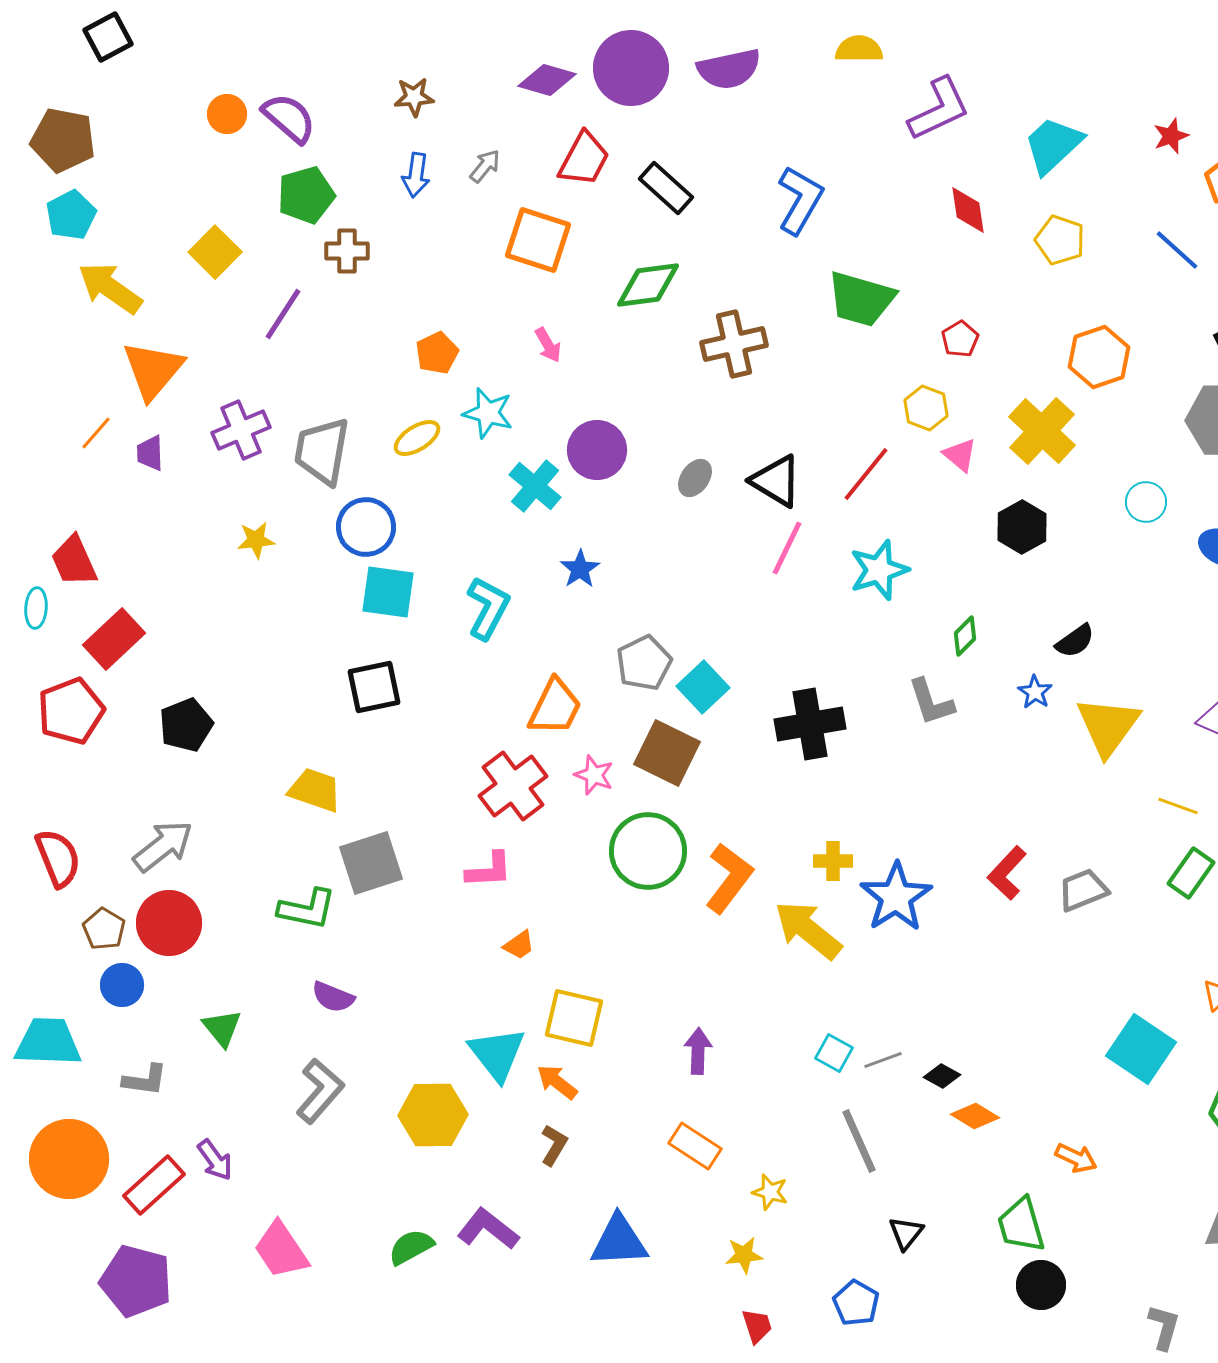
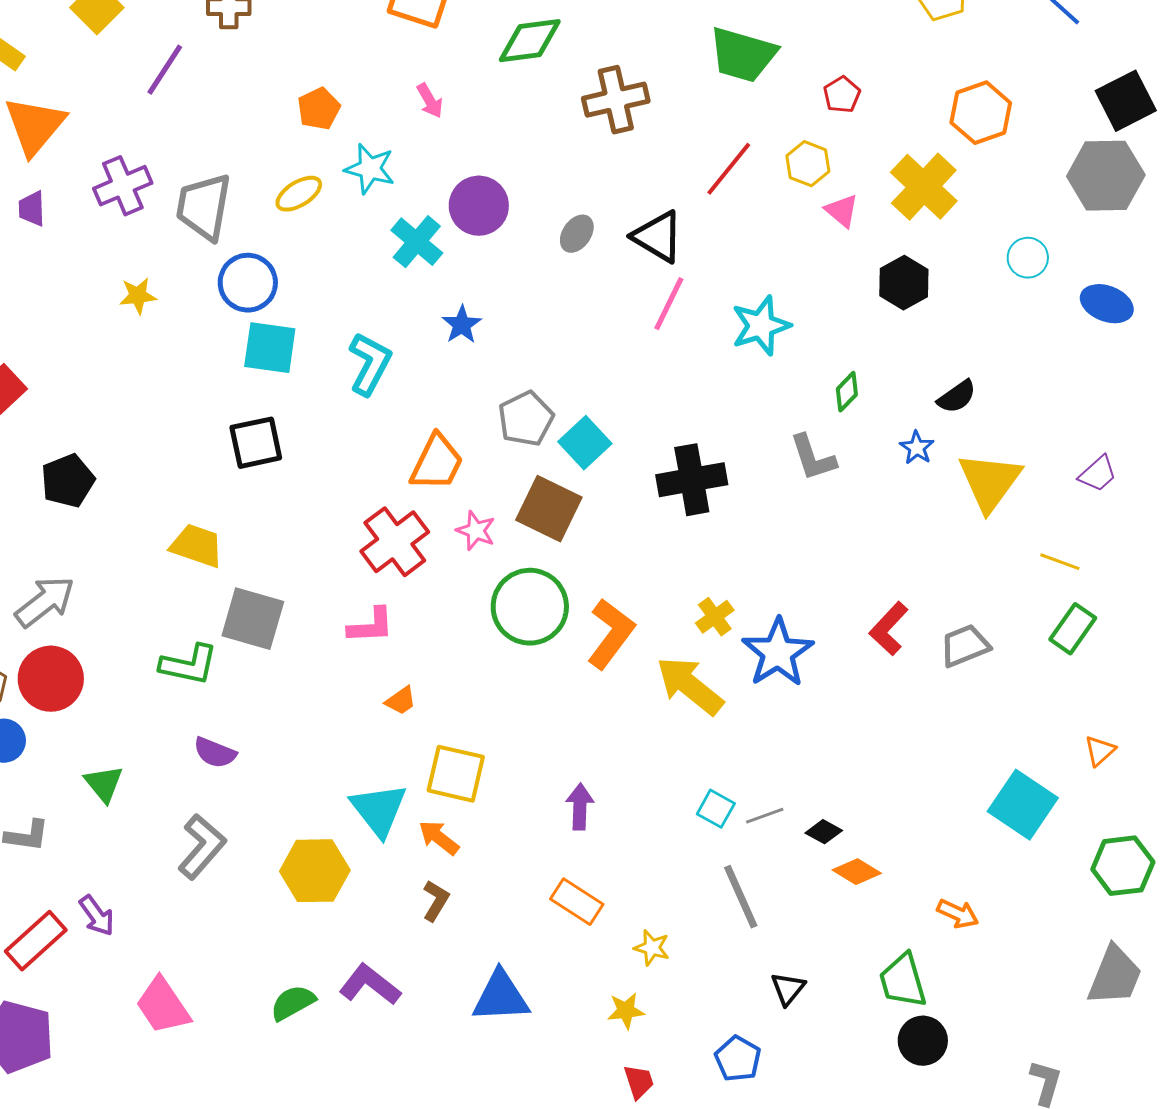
red line: (866, 474) -> (729, 169), moved
yellow cross: (833, 861) -> (715, 617), turned -36
gray square: (371, 863) -> (253, 619), turned 34

